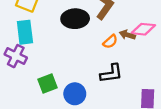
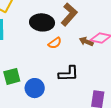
orange semicircle: (110, 42) -> (55, 43), moved

